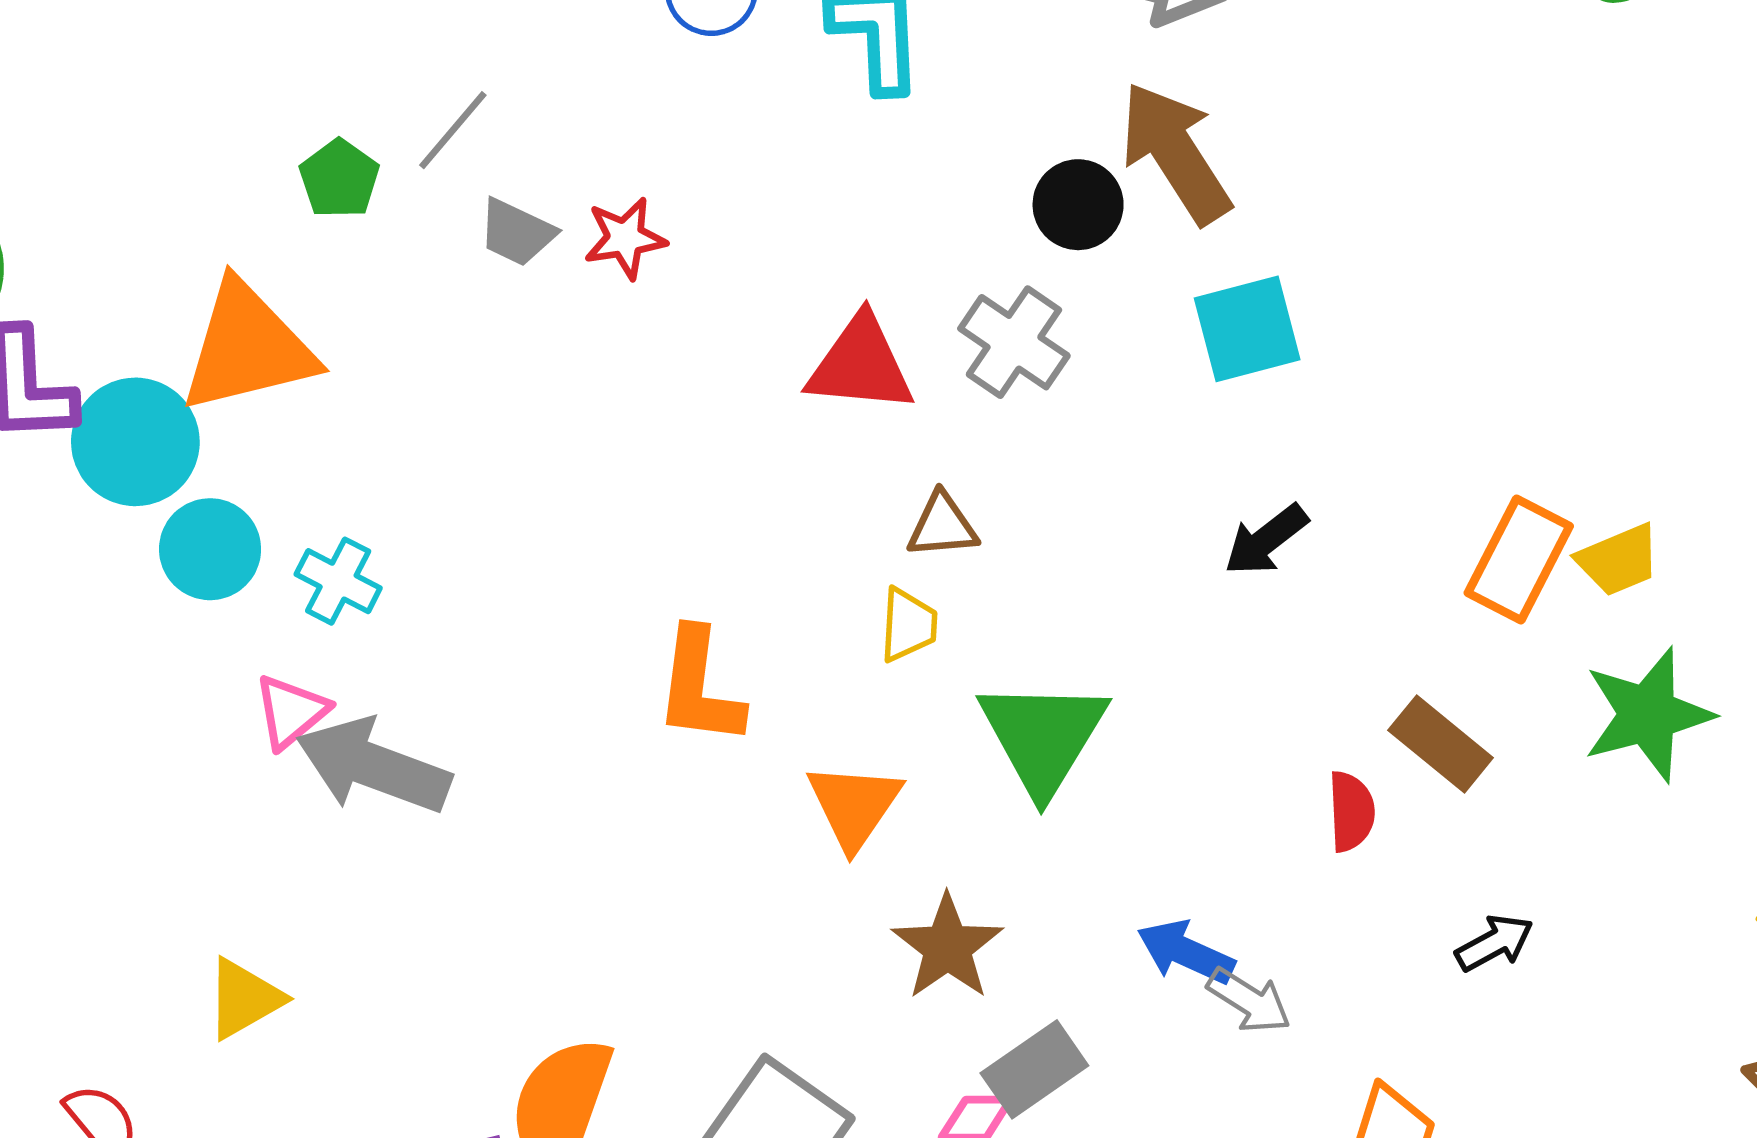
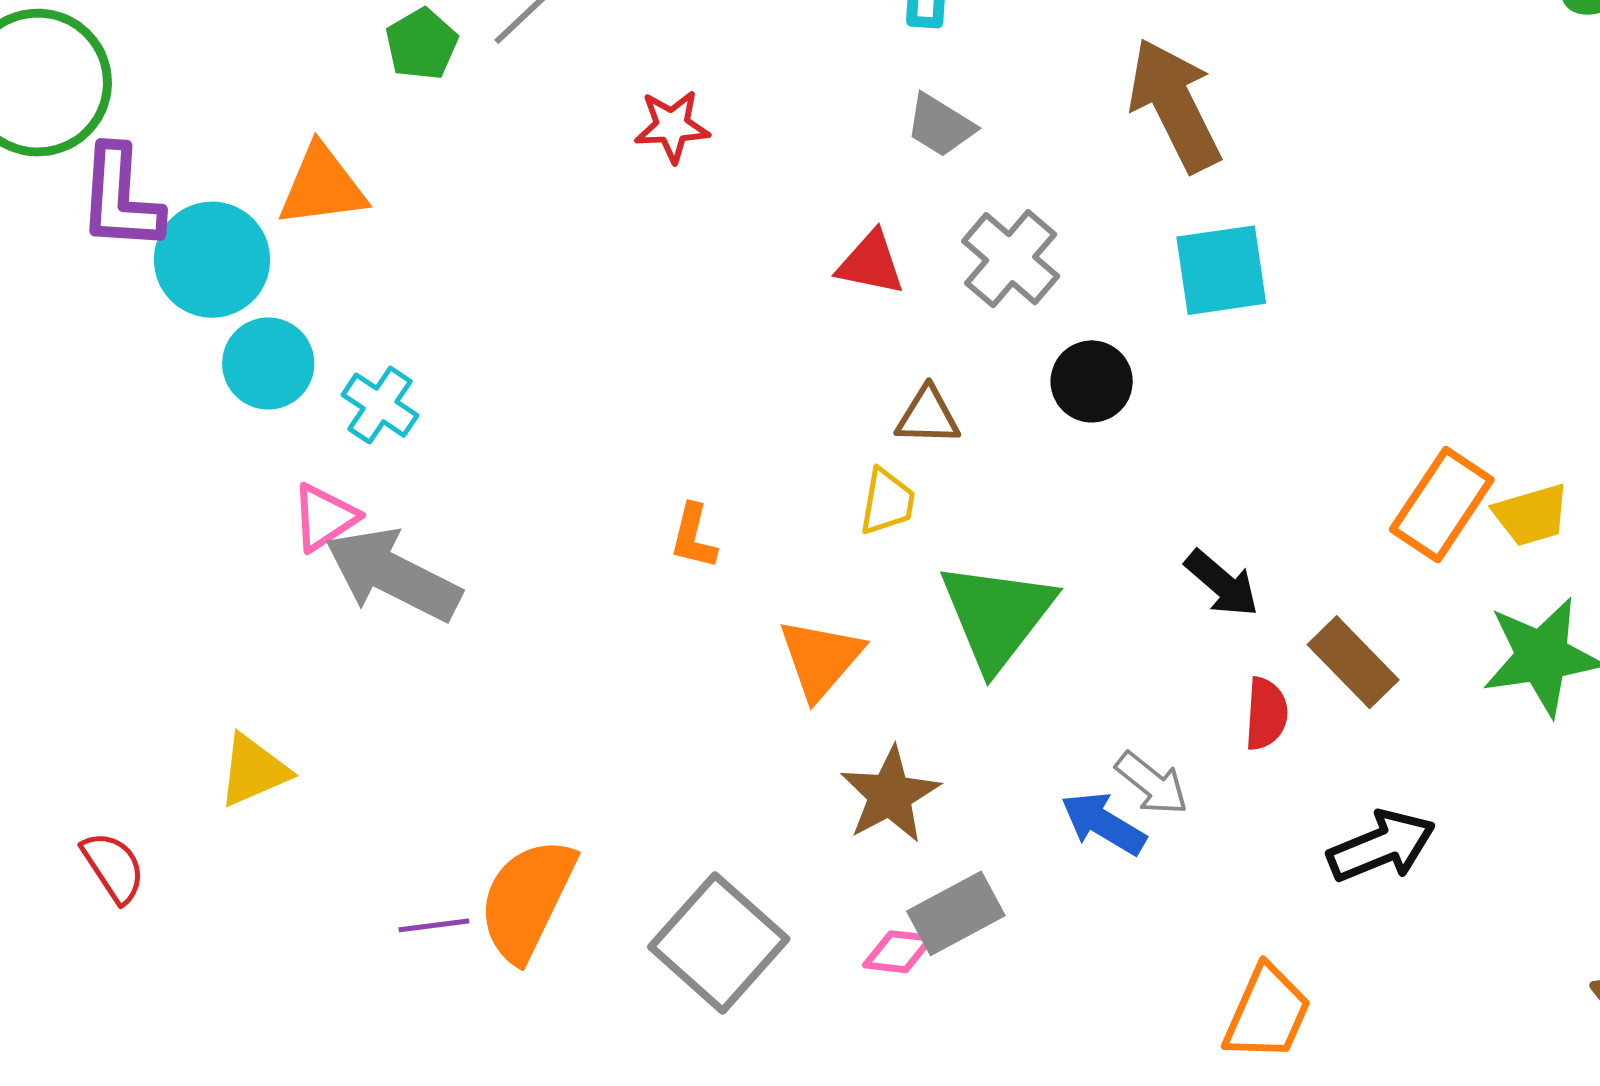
black circle: (1078, 205) -> (1092, 381), moved
gray trapezoid: (517, 232) -> (940, 125), moved
orange triangle: (247, 347) -> (322, 186), size x0.7
red triangle: (861, 365) -> (871, 263), size x0.7
black arrow: (1266, 540) -> (1222, 583), moved, turned -108
orange L-shape: (699, 687) -> (694, 537), size x0.6
black arrow: (1495, 943) -> (1381, 846), size x1.5
gray arrow: (1249, 1001) -> (1152, 783), moved

